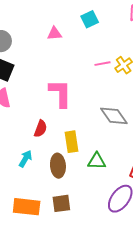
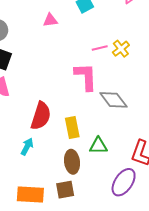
pink L-shape: (60, 93) -> (86, 77), moved
red semicircle: (41, 129) -> (41, 116), size x1.6
brown ellipse: (58, 166) -> (72, 162), moved

